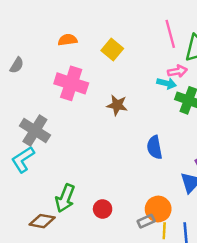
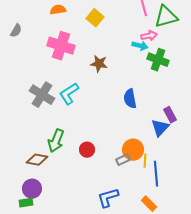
gray cross: (35, 130) -> (42, 95), moved
cyan L-shape: (23, 159) -> (69, 94), moved
yellow line: (164, 231) -> (145, 161), moved

